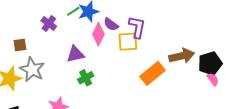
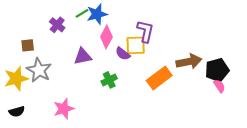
purple semicircle: (111, 24) -> (123, 54), moved
green cross: (86, 78) -> (109, 80), moved

